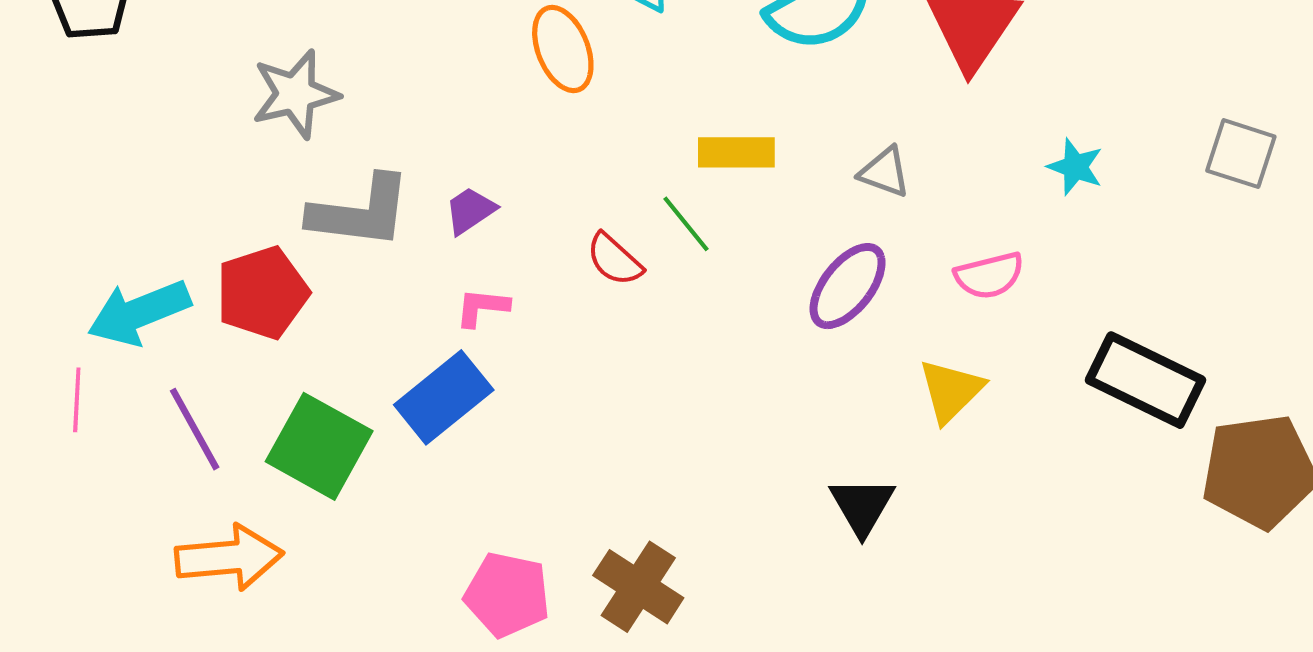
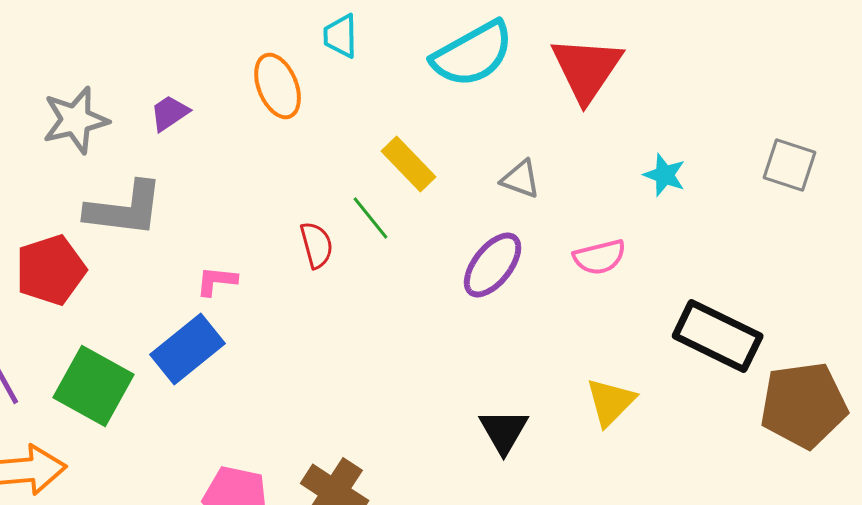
yellow rectangle: (736, 152) -> (409, 164), turned 46
purple trapezoid: (470, 211) -> (170, 113), moved
red semicircle: (614, 260) -> (317, 245), turned -147
yellow triangle: (951, 391) -> (611, 402), moved

